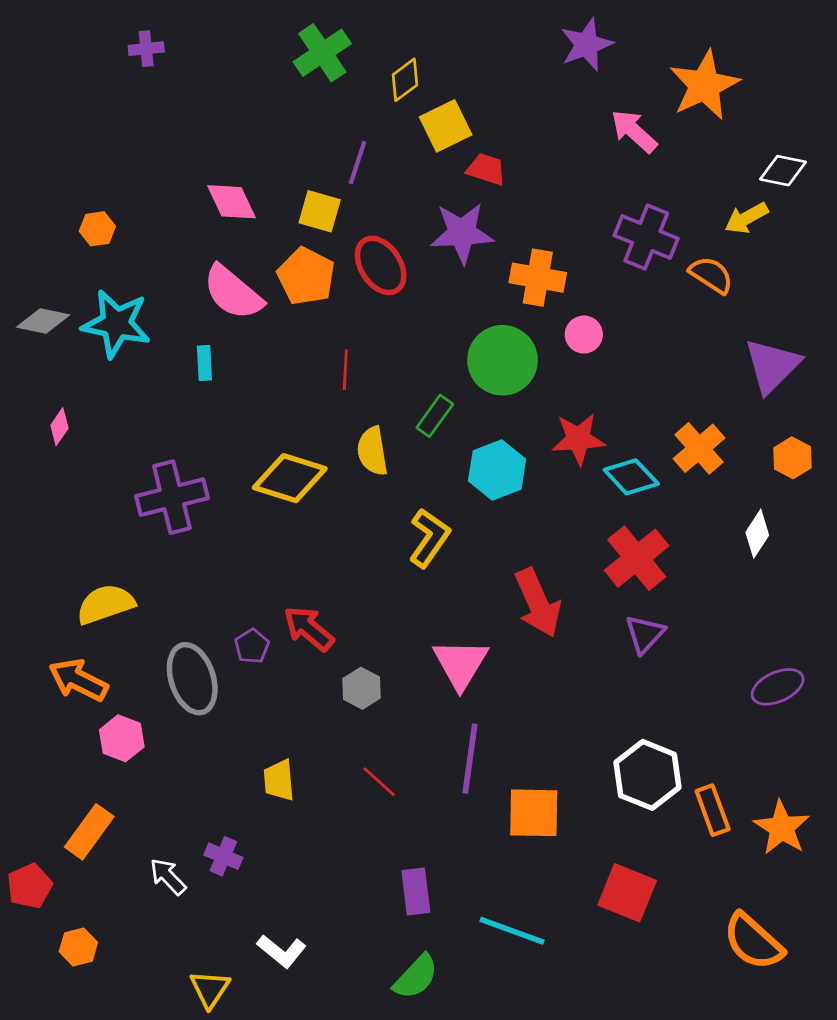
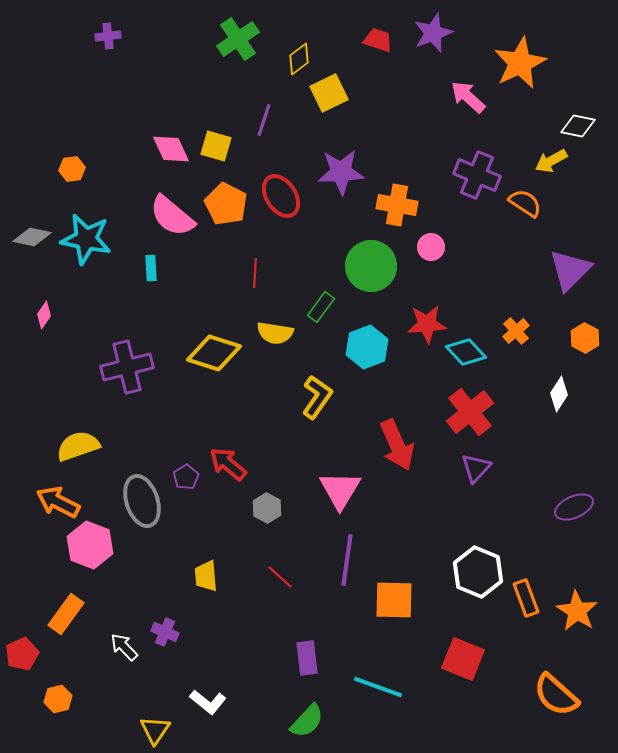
red trapezoid: (486, 169) -> (378, 40), moved
yellow square: (320, 211) -> (216, 146), moved
orange cross: (699, 448) -> (516, 331), size x0.7
yellow semicircle: (372, 451) -> (275, 333), turned -72
pink hexagon: (122, 738) -> (90, 545), size x1.4

